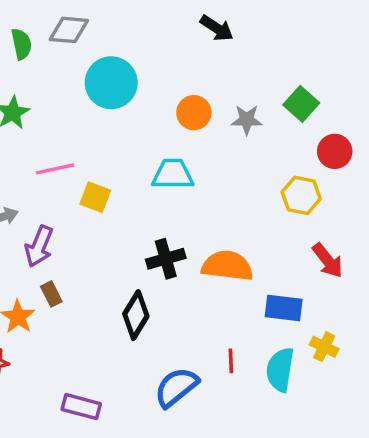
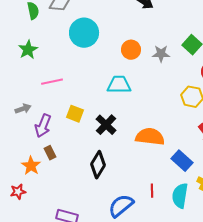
yellow square: (95, 197) -> (75, 114), moved
black cross: (166, 259) -> (106, 125), moved, turned -30
blue rectangle: (284, 308) -> (182, 161), turned 35

